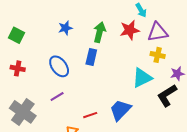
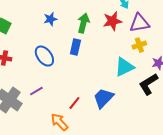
yellow cross: (158, 55) -> (139, 45), turned -32
purple line: (57, 96) -> (36, 91), moved
red line: (90, 115) -> (74, 103), turned -32

